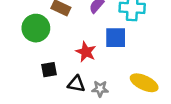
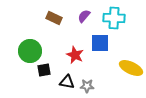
green circle: (36, 28) -> (30, 51), moved
yellow ellipse: (144, 83) -> (131, 68), moved

